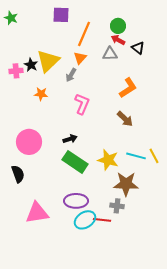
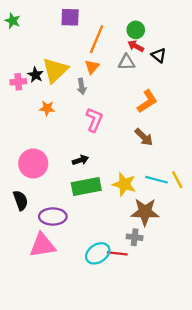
gray arrow: (71, 75) -> (82, 86), turned -40
green rectangle: (75, 162) -> (86, 187), turned -45
purple ellipse: (76, 201) -> (53, 216), moved

